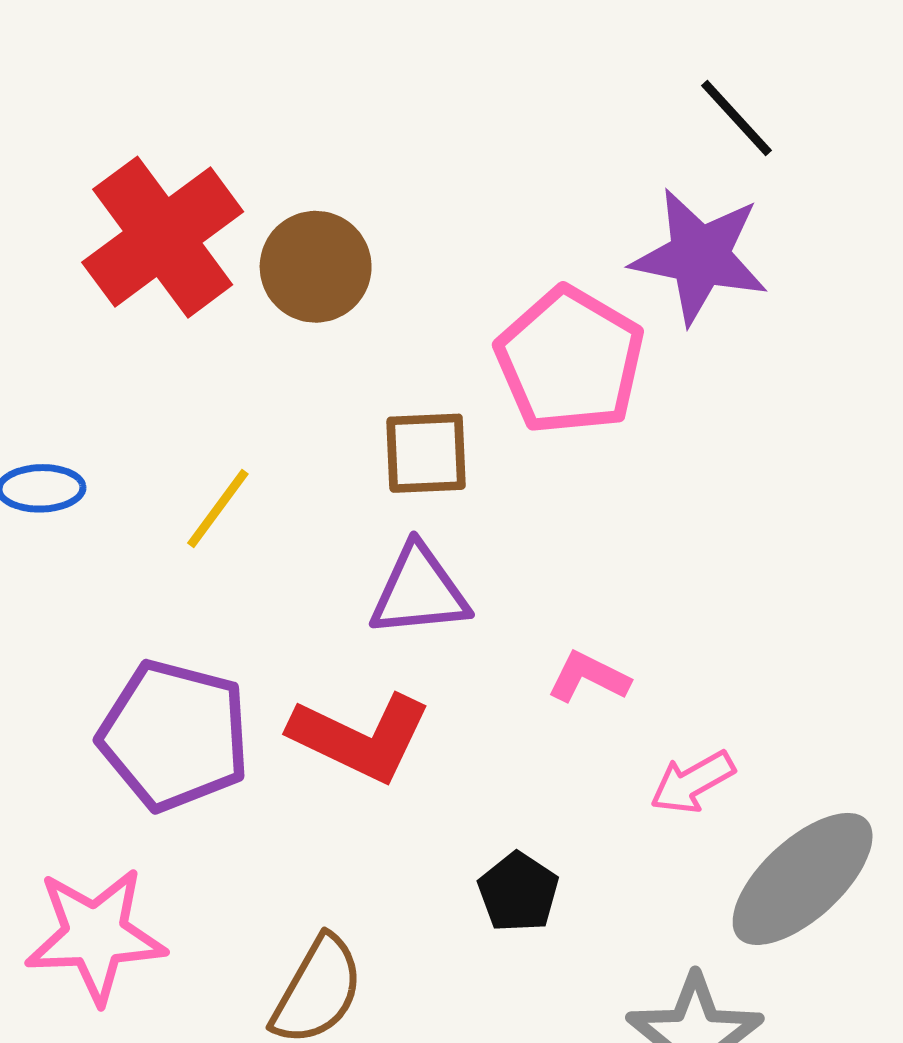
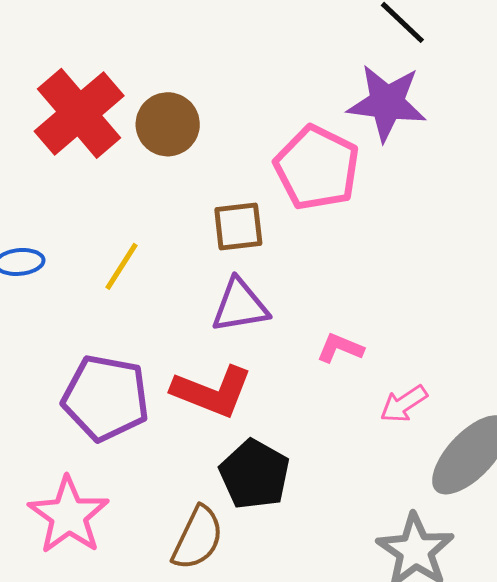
black pentagon: (518, 892) -> (254, 474), moved, size x1.5
pink star: (95, 935) -> (69, 515), turned -30

